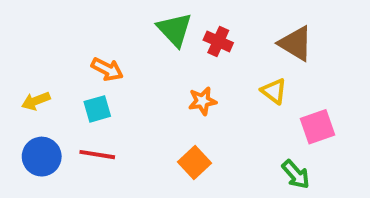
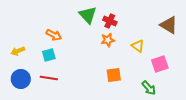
brown triangle: (296, 43) -> (169, 25), moved
orange star: (202, 101) -> (108, 40), moved
orange square: (194, 162) -> (114, 75), moved, turned 35

